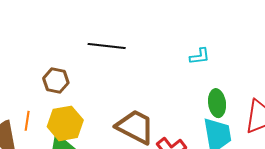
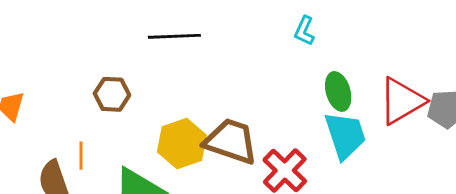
cyan L-shape: (200, 56) -> (304, 31), turned 130
yellow hexagon: (65, 123) -> (182, 144), moved

